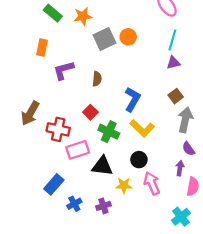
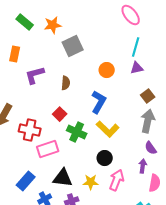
orange circle: (128, 37) -> (107, 70), moved
brown square: (176, 96) -> (148, 96), moved
black triangle: (102, 166) -> (63, 178), moved
pink arrow: (152, 183) -> (117, 180), turned 45

